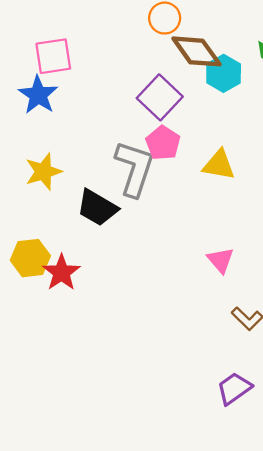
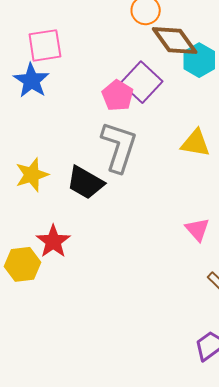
pink pentagon: (163, 143) -> (118, 96), moved
yellow star: (44, 172) -> (32, 175), moved
yellow hexagon: (30, 258) -> (23, 264), moved

